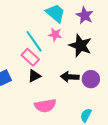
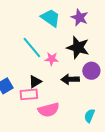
pink star: (55, 35) -> (52, 59), moved
pink rectangle: (30, 57) -> (29, 94), moved, turned -42
purple circle: (91, 79) -> (91, 71), moved

